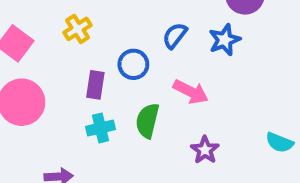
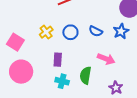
blue semicircle: (175, 36) -> (96, 31), turned -96
blue circle: (133, 64) -> (70, 32), moved
cyan cross: (101, 128) -> (62, 81), turned 32

